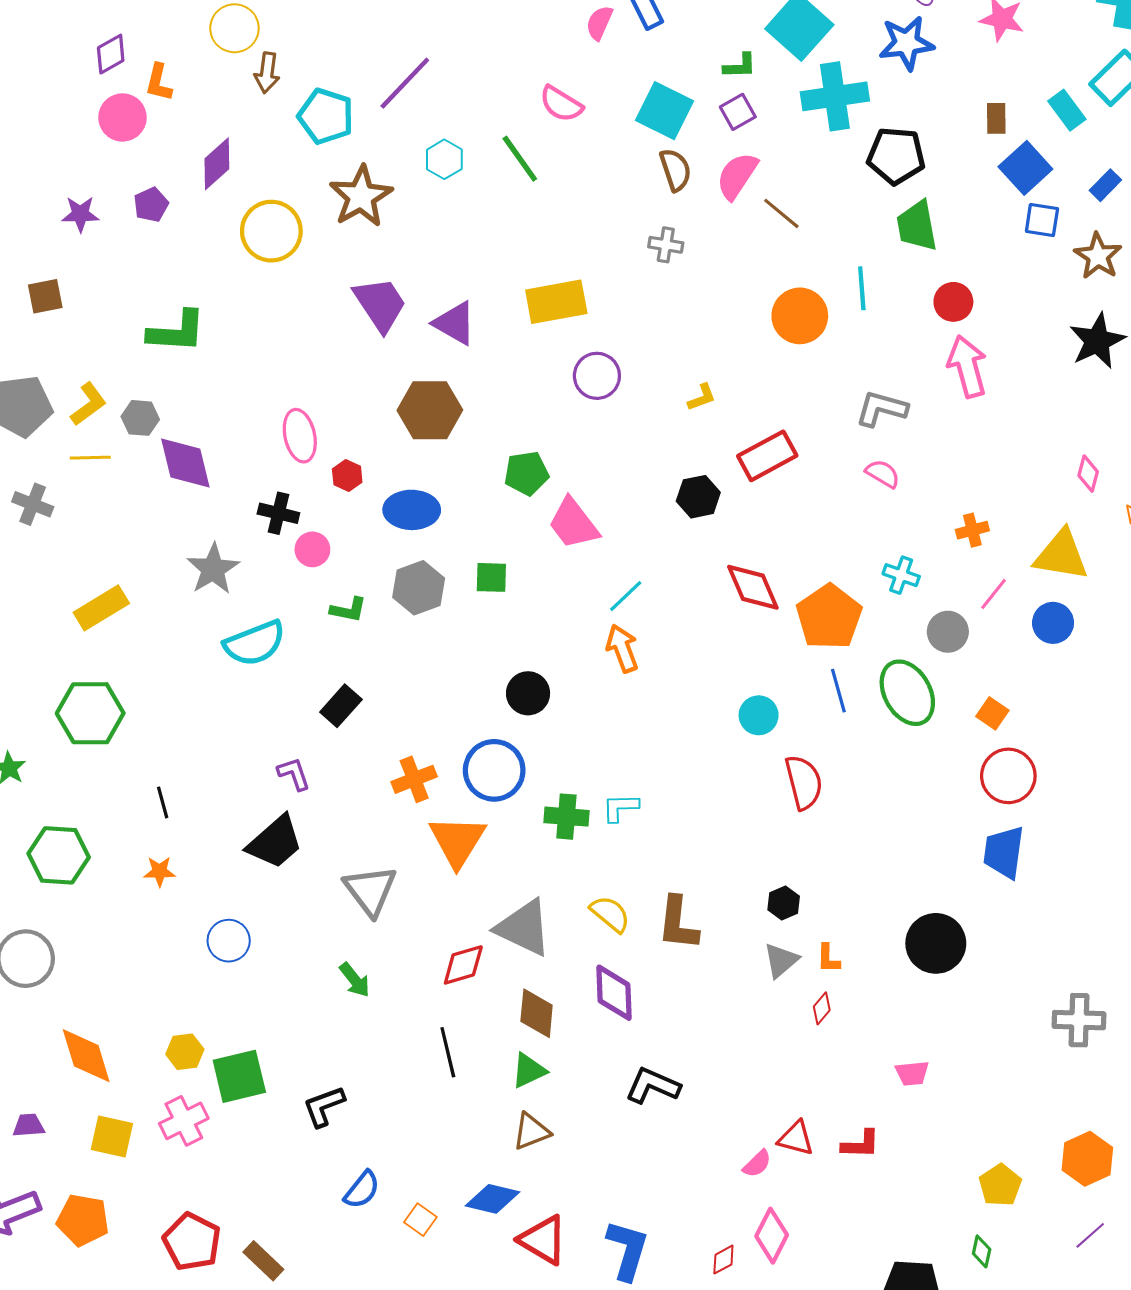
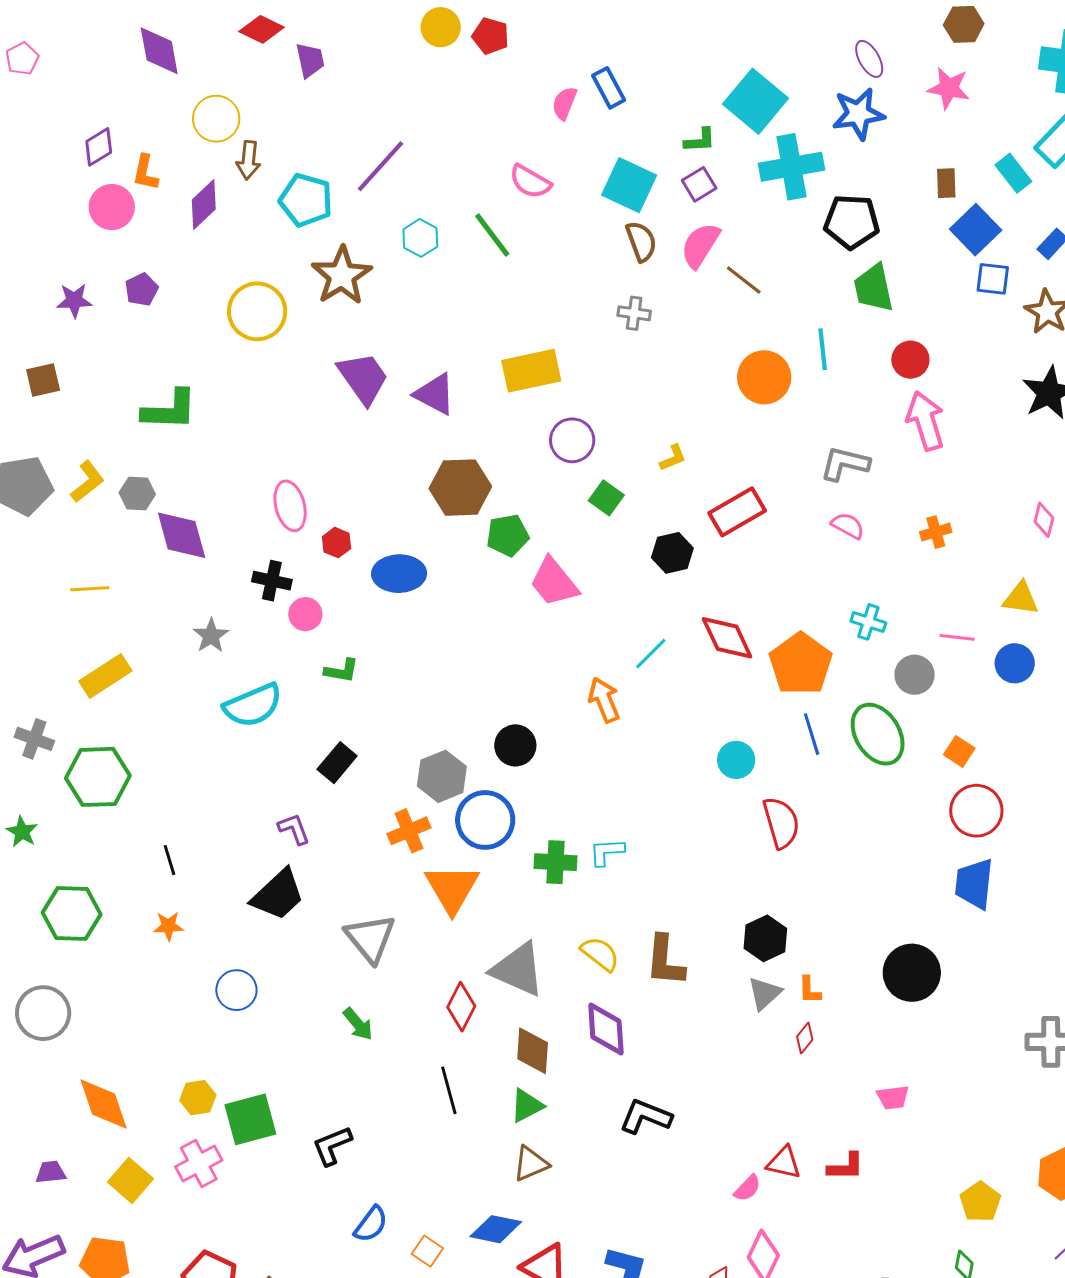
purple diamond: (217, 164) -> (204, 204), moved
brown hexagon: (430, 410) -> (460, 488), moved
yellow line: (90, 458) -> (90, 589), moved
gray cross: (33, 504) -> (34, 739), moved
orange cross: (972, 530) -> (936, 532), moved
yellow triangle: (1061, 555) -> (1021, 598), size x0.7
gray star: (213, 569) -> (211, 636), size x0.7
green square: (491, 577) -> (606, 498), moved, turned 36
gray hexagon: (419, 588) -> (442, 776), moved
pink line: (994, 594) -> (957, 637), turned 60
cyan line: (626, 596) -> (651, 654), moved
black hexagon: (784, 903) -> (765, 938), size x1.4
red diamond: (463, 965) -> (461, 1007), turned -45
yellow square: (112, 1136) -> (130, 1180), turned 30

